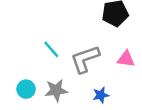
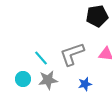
cyan line: (51, 49) -> (41, 58), moved

